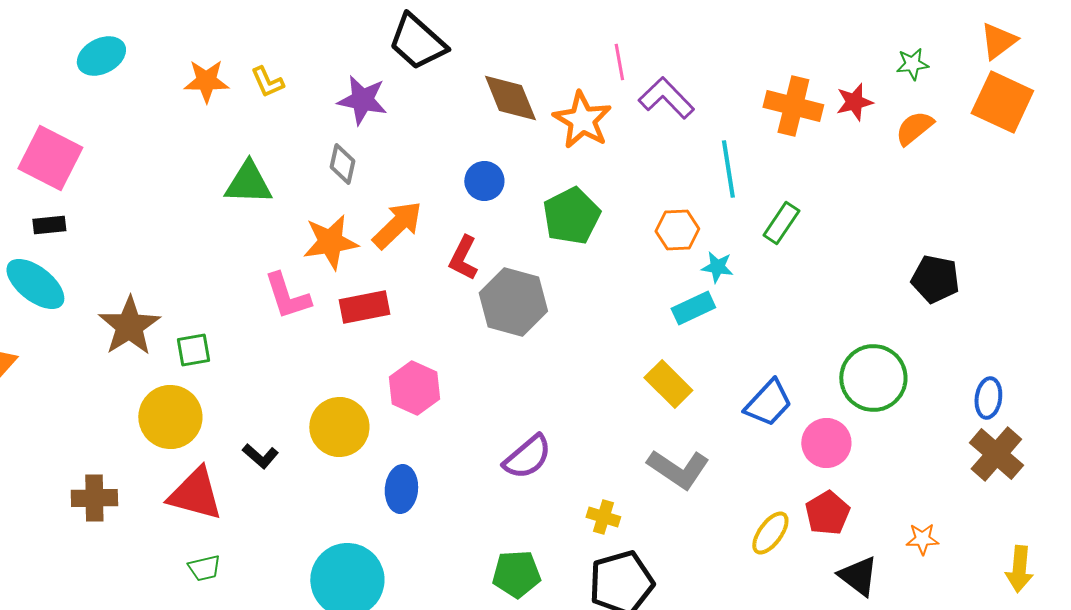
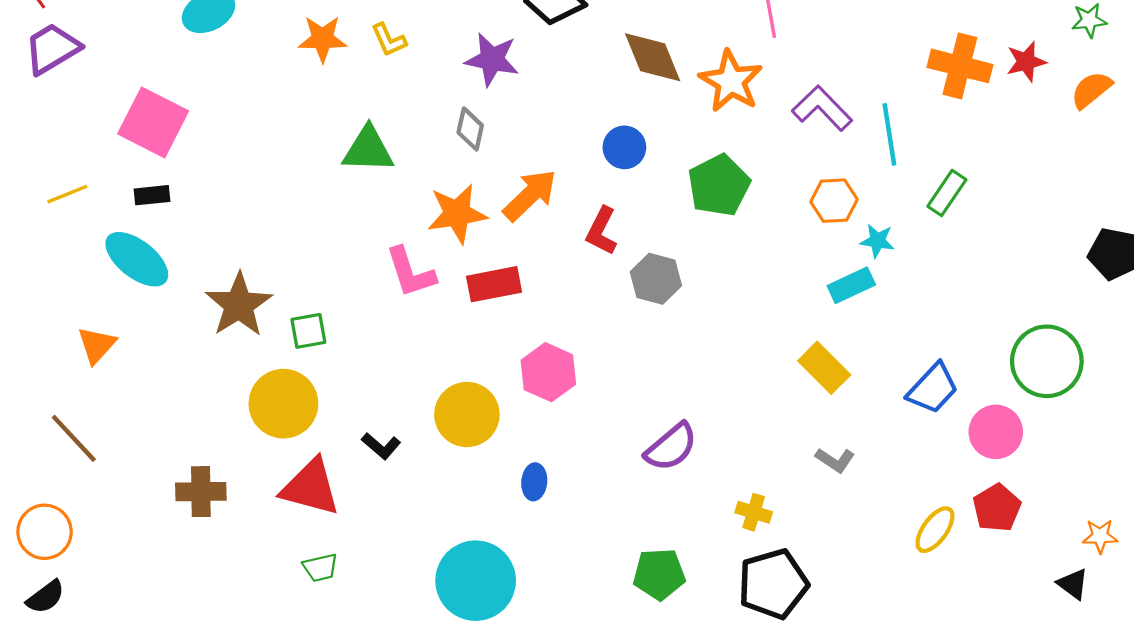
purple L-shape: (666, 98) -> (822, 108), moved
gray hexagon: (513, 302) -> (656, 279), size x0.7
gray L-shape: (678, 469) -> (835, 460), size x0.6
blue ellipse: (401, 489) -> (534, 482), size x0.7
black triangle: (858, 576) -> (1073, 584), moved, size x0.7

